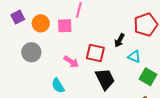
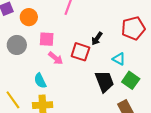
pink square: (65, 26) -> (47, 39), moved
black arrow: (120, 40) -> (97, 38), moved
black trapezoid: (105, 79) -> (104, 82), moved

